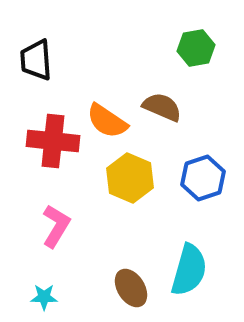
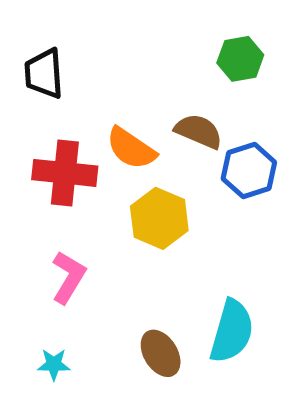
blue hexagon: (203, 178) -> (249, 171), moved

